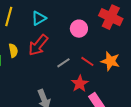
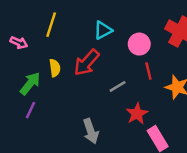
cyan triangle: (39, 18) -> (103, 30), moved
red line: (87, 61) -> (148, 71), moved, turned 40

